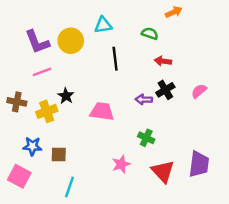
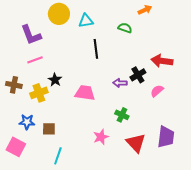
yellow circle: (71, 41) -> (59, 14), moved
red arrow: (163, 61) -> (162, 61), moved, size x1.5
pink semicircle: (199, 91) -> (157, 91), moved

